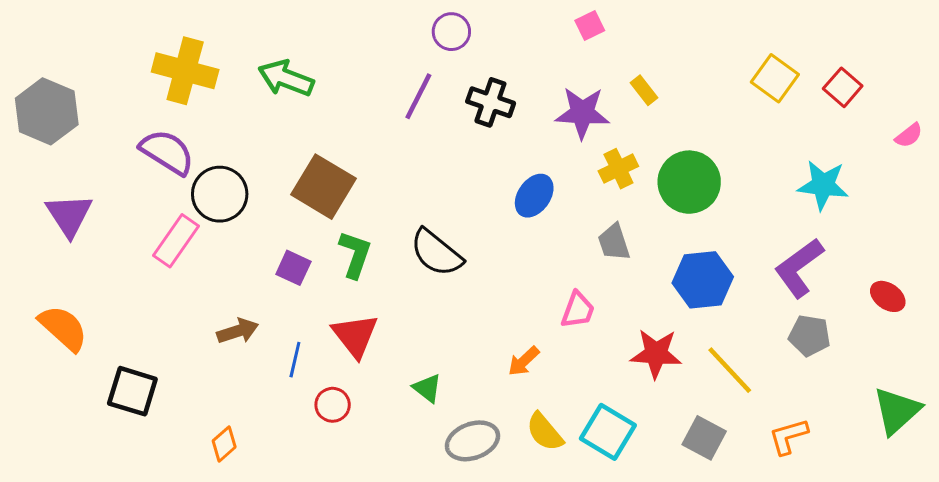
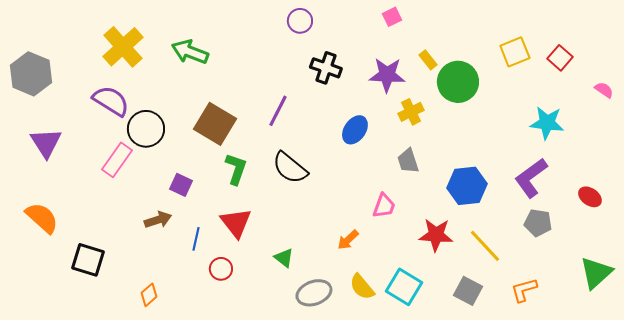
yellow cross: (185, 71) -> (123, 47), turned 33
yellow square: (775, 78) -> (515, 52), turned 32
purple line: (418, 96) -> (278, 111), moved
pink semicircle: (909, 135) -> (604, 90), turned -108
green circle: (689, 182) -> (458, 82), moved
purple square: (293, 268) -> (181, 185), moved

